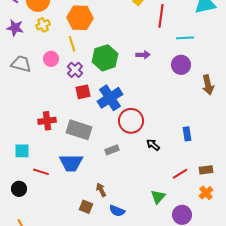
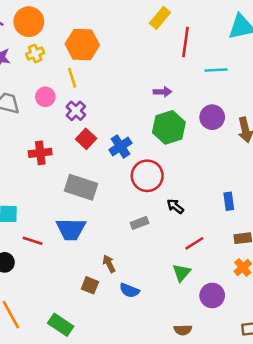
green hexagon: (105, 58) -> (169, 127), moved
purple circle: (181, 65) -> (212, 117), moved
red square: (83, 92) -> (86, 139), turned -35
blue cross: (110, 98) -> (120, 146), size x0.7
red cross: (47, 121) -> (40, 153), moved
blue rectangle: (187, 134) -> (229, 201), moved
gray rectangle: (112, 150) -> (140, 223), moved
red line: (180, 174) -> (194, 243), moved

